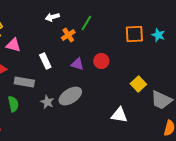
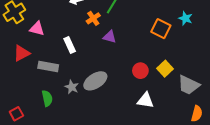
orange square: (134, 34) -> (161, 29), moved, turned 30
red circle: (101, 61) -> (140, 71), moved
purple triangle: (77, 64) -> (110, 37), moved
green semicircle: (13, 104) -> (47, 98), moved

